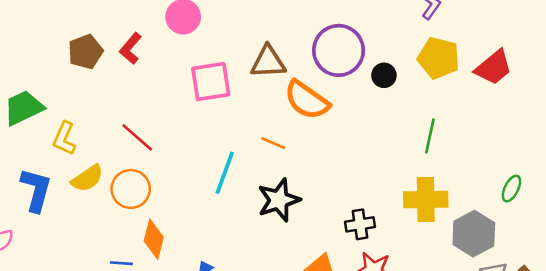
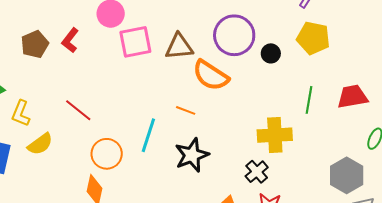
red trapezoid: (494, 67) -> (352, 97), moved, turned -148
pink square: (211, 82) -> (135, 42), moved
orange circle: (131, 189) -> (107, 154), moved
yellow cross: (426, 199) -> (275, 135), moved
black cross: (360, 224) -> (257, 172), turned -30

